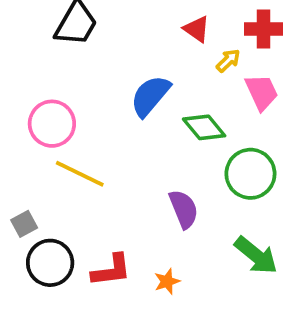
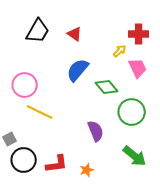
red triangle: (197, 29) -> (75, 34), moved

